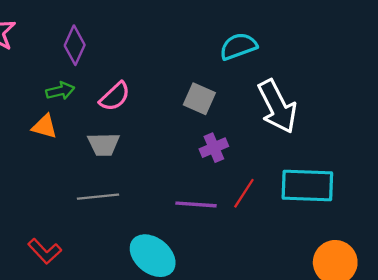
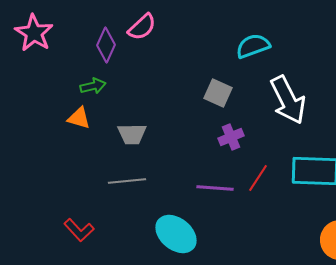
pink semicircle: (115, 96) -> (142, 27), moved

